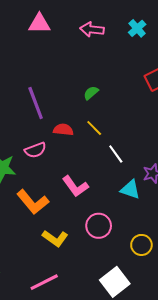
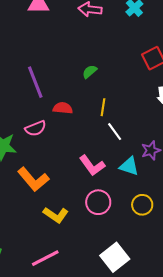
yellow line: (94, 128) -> (103, 107), moved, turned 54
pink L-shape: (75, 186) -> (92, 165), moved
yellow circle: (141, 245) -> (142, 205), moved

